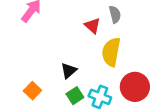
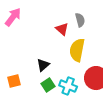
orange square: (32, 91) -> (14, 81), turned 32

